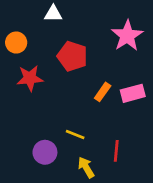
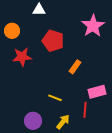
pink rectangle: (133, 93) -> (97, 92), moved
purple circle: (45, 152) -> (33, 121), moved
yellow arrow: (86, 167) -> (63, 122), turned 70

